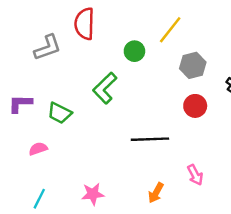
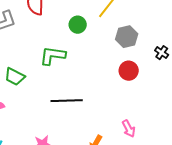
green L-shape: (105, 88) -> (53, 56), turned 52
black line: (150, 139) -> (67, 101), moved

